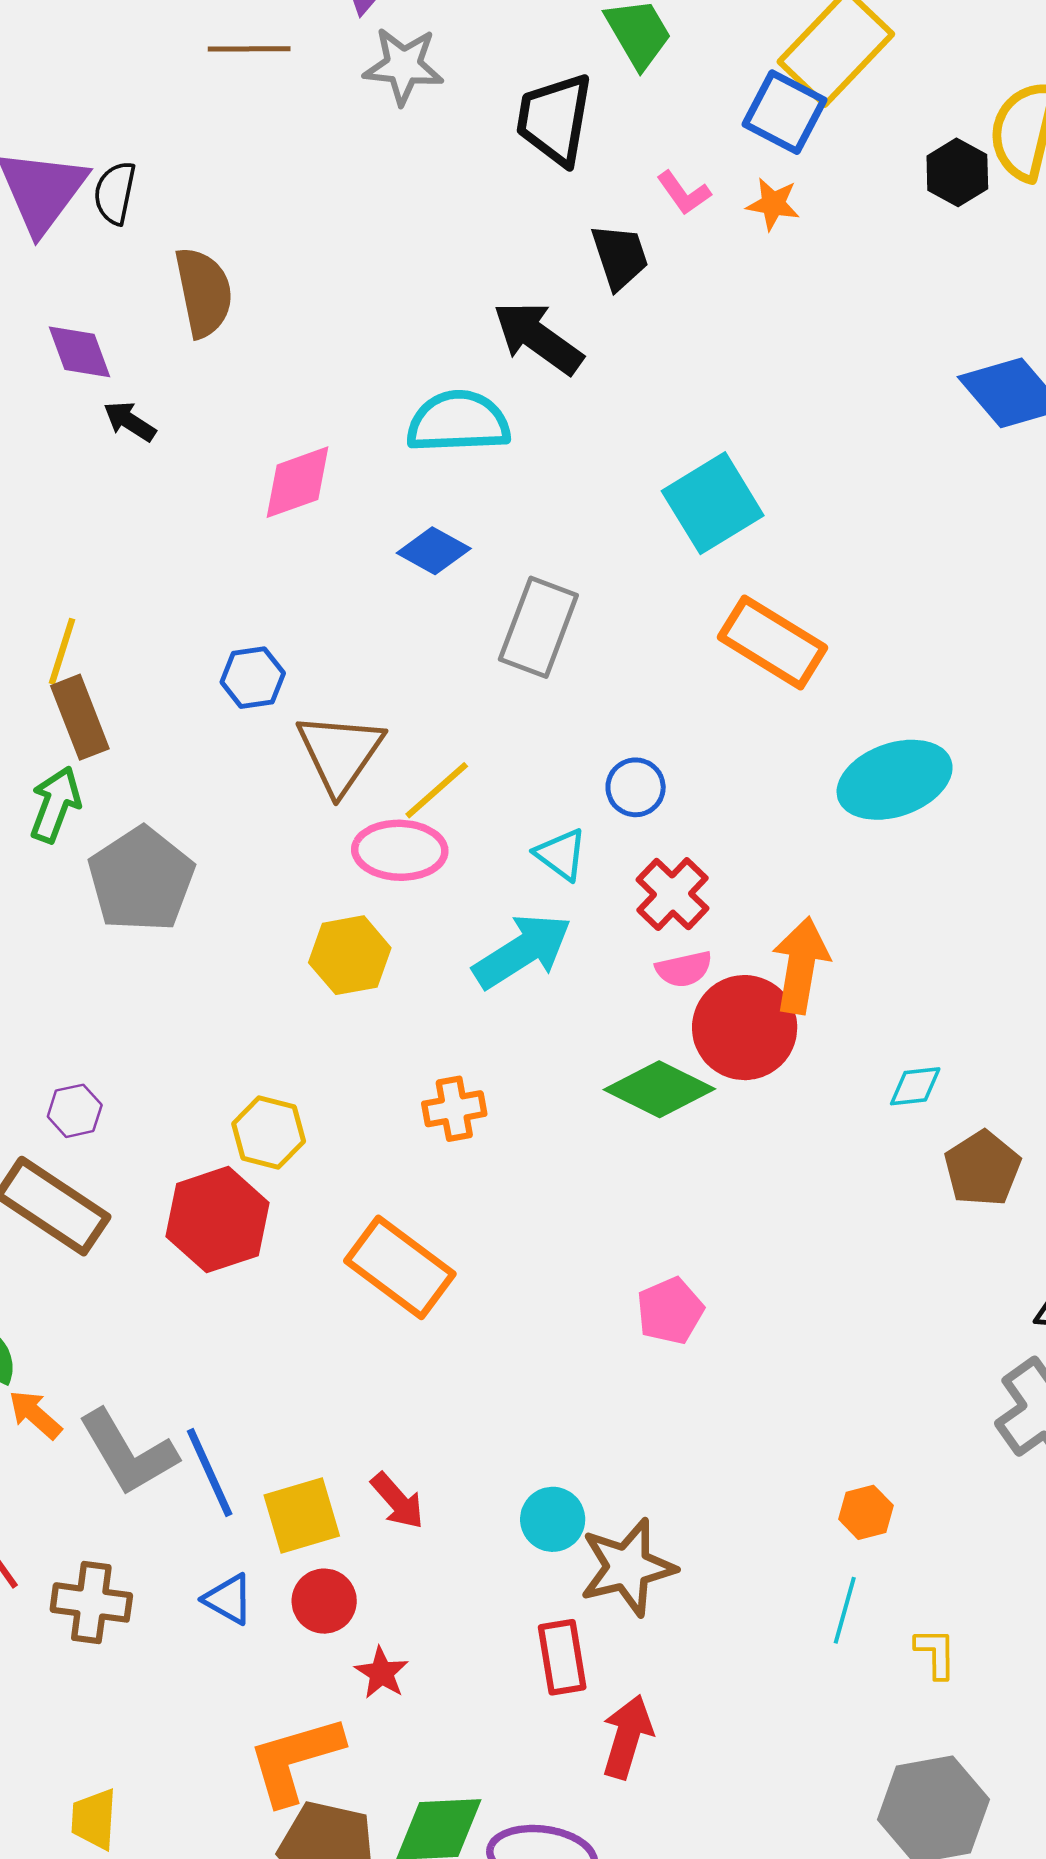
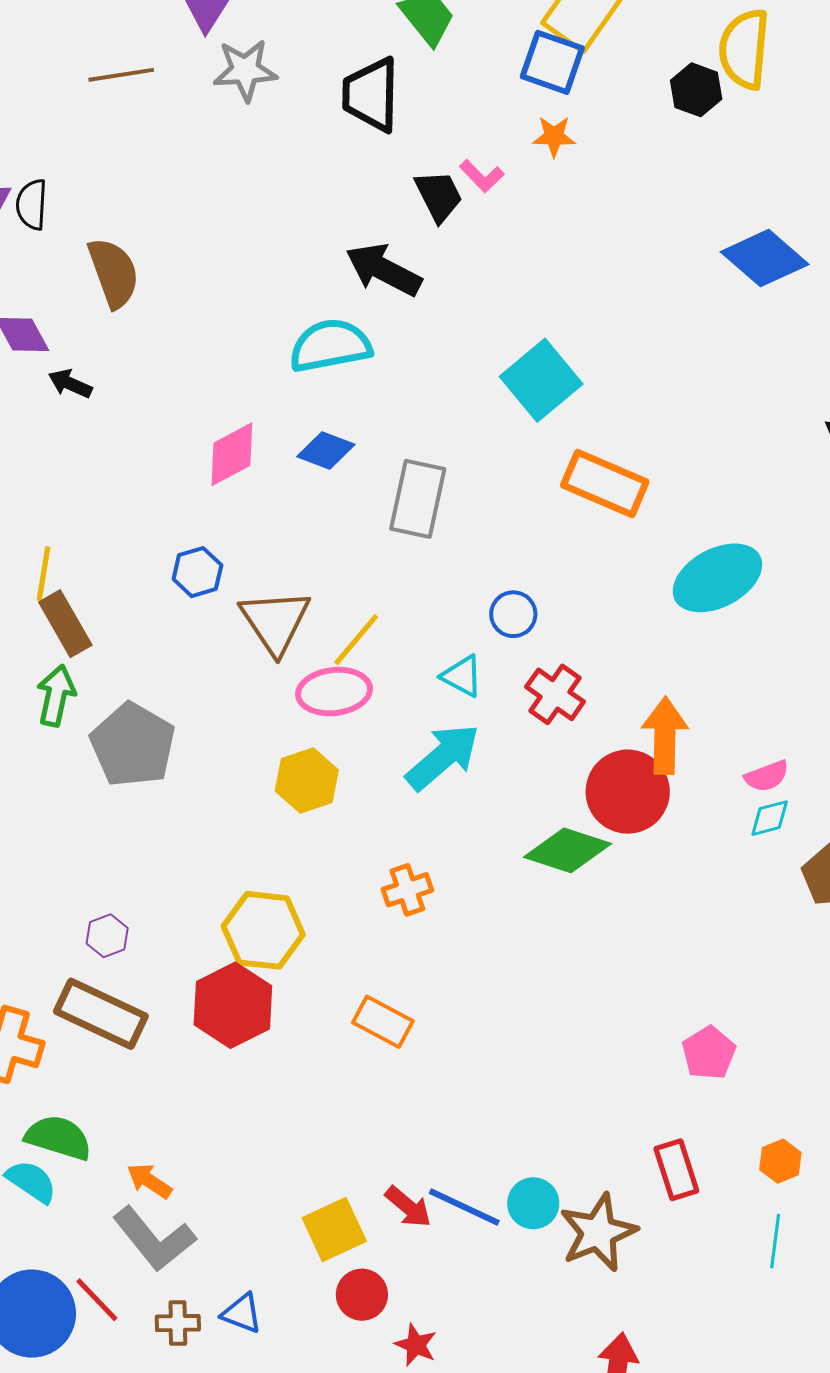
pink L-shape: (684, 193) -> (482, 176), moved
pink diamond: (297, 482) -> (232, 454), moved
pink semicircle: (684, 969) -> (767, 776), moved
yellow hexagon: (269, 1133) -> (263, 930), size x1.4
orange rectangle: (400, 1267) -> (383, 1022), size x0.7
pink pentagon: (670, 1311) -> (709, 1053), moved
orange arrow: (35, 1414) -> (149, 1181), moved
gray L-shape: (128, 1453) -> (154, 1239), moved
blue line: (210, 1472) -> (464, 1207), moved, turned -32
blue triangle: (228, 1599) -> (242, 1313), moved
brown cross: (91, 1602) -> (178, 1323), size x0.7
red rectangle: (562, 1657) -> (676, 1170), moved

